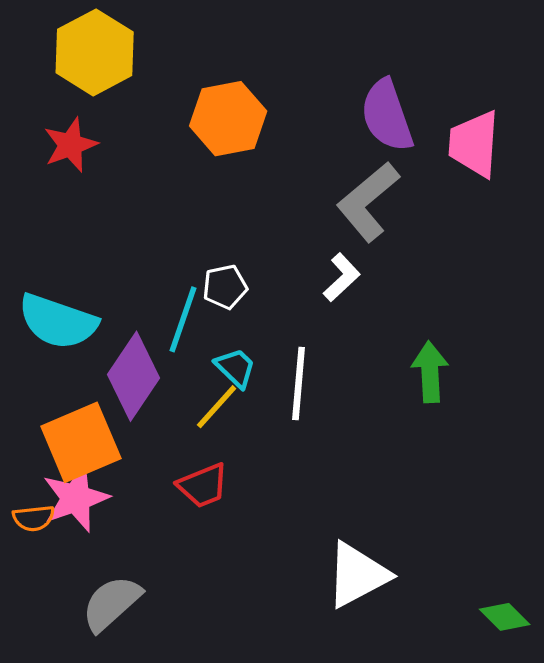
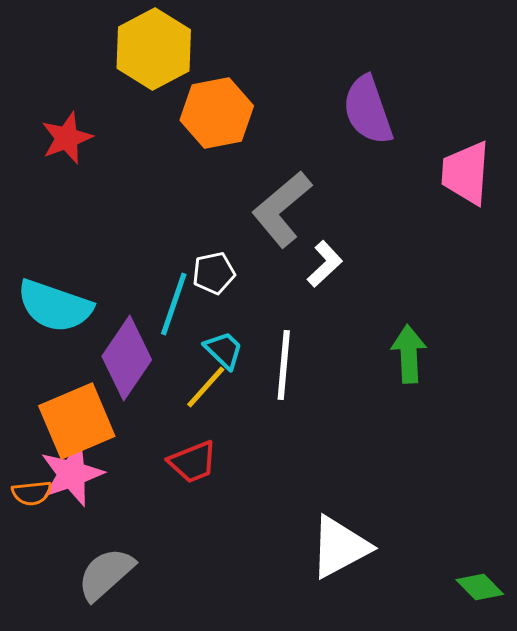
yellow hexagon: (95, 52) -> (154, 49), moved
pink trapezoid: (474, 144) -> (466, 173), moved
gray L-shape: (368, 202) -> (282, 209), moved

